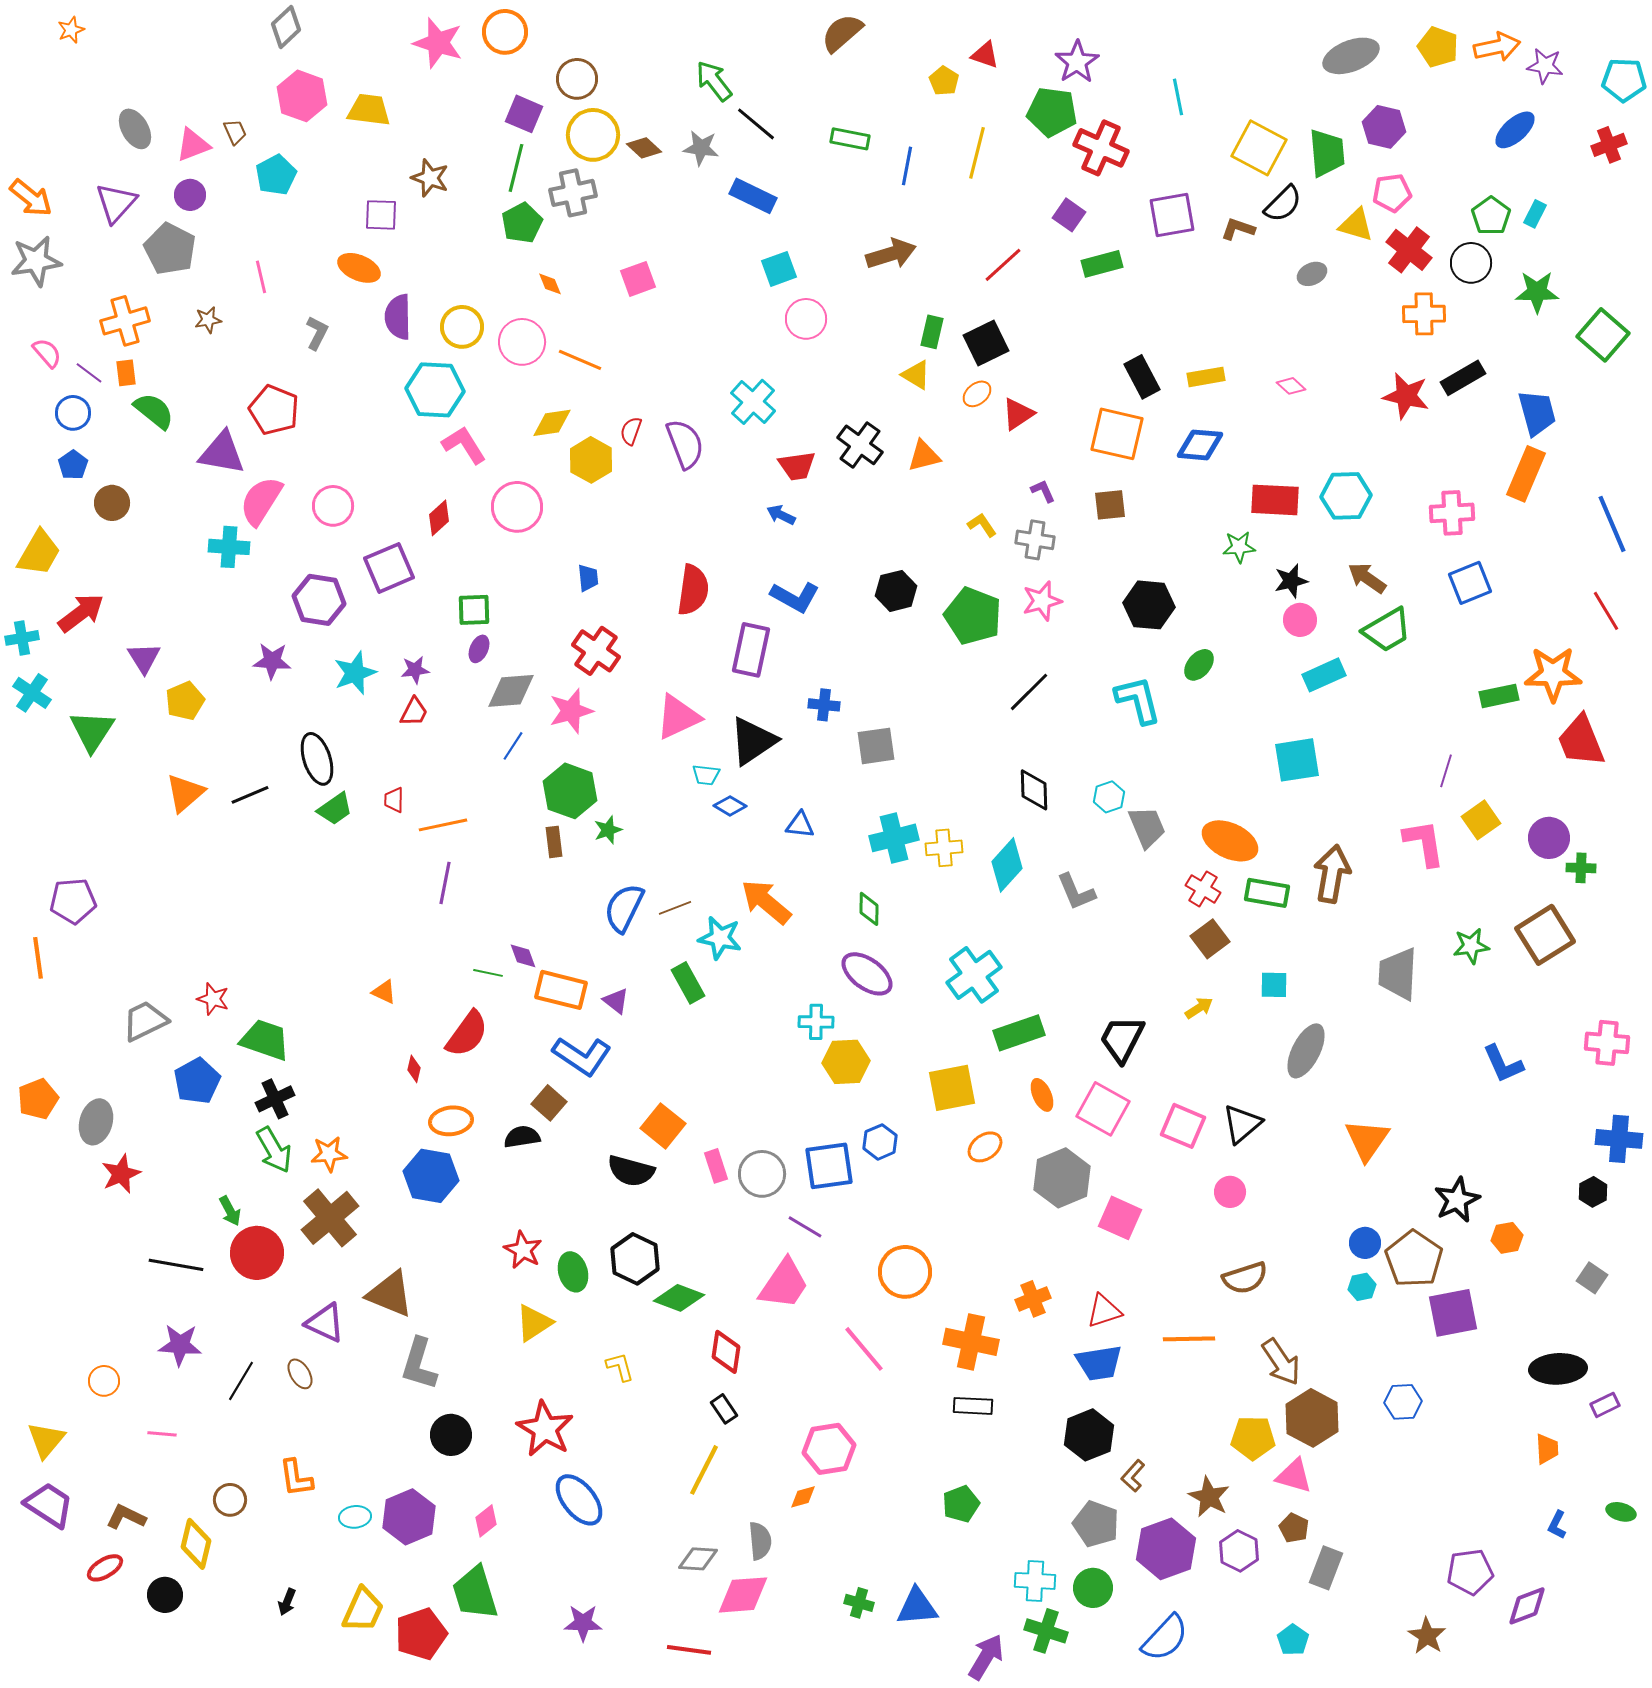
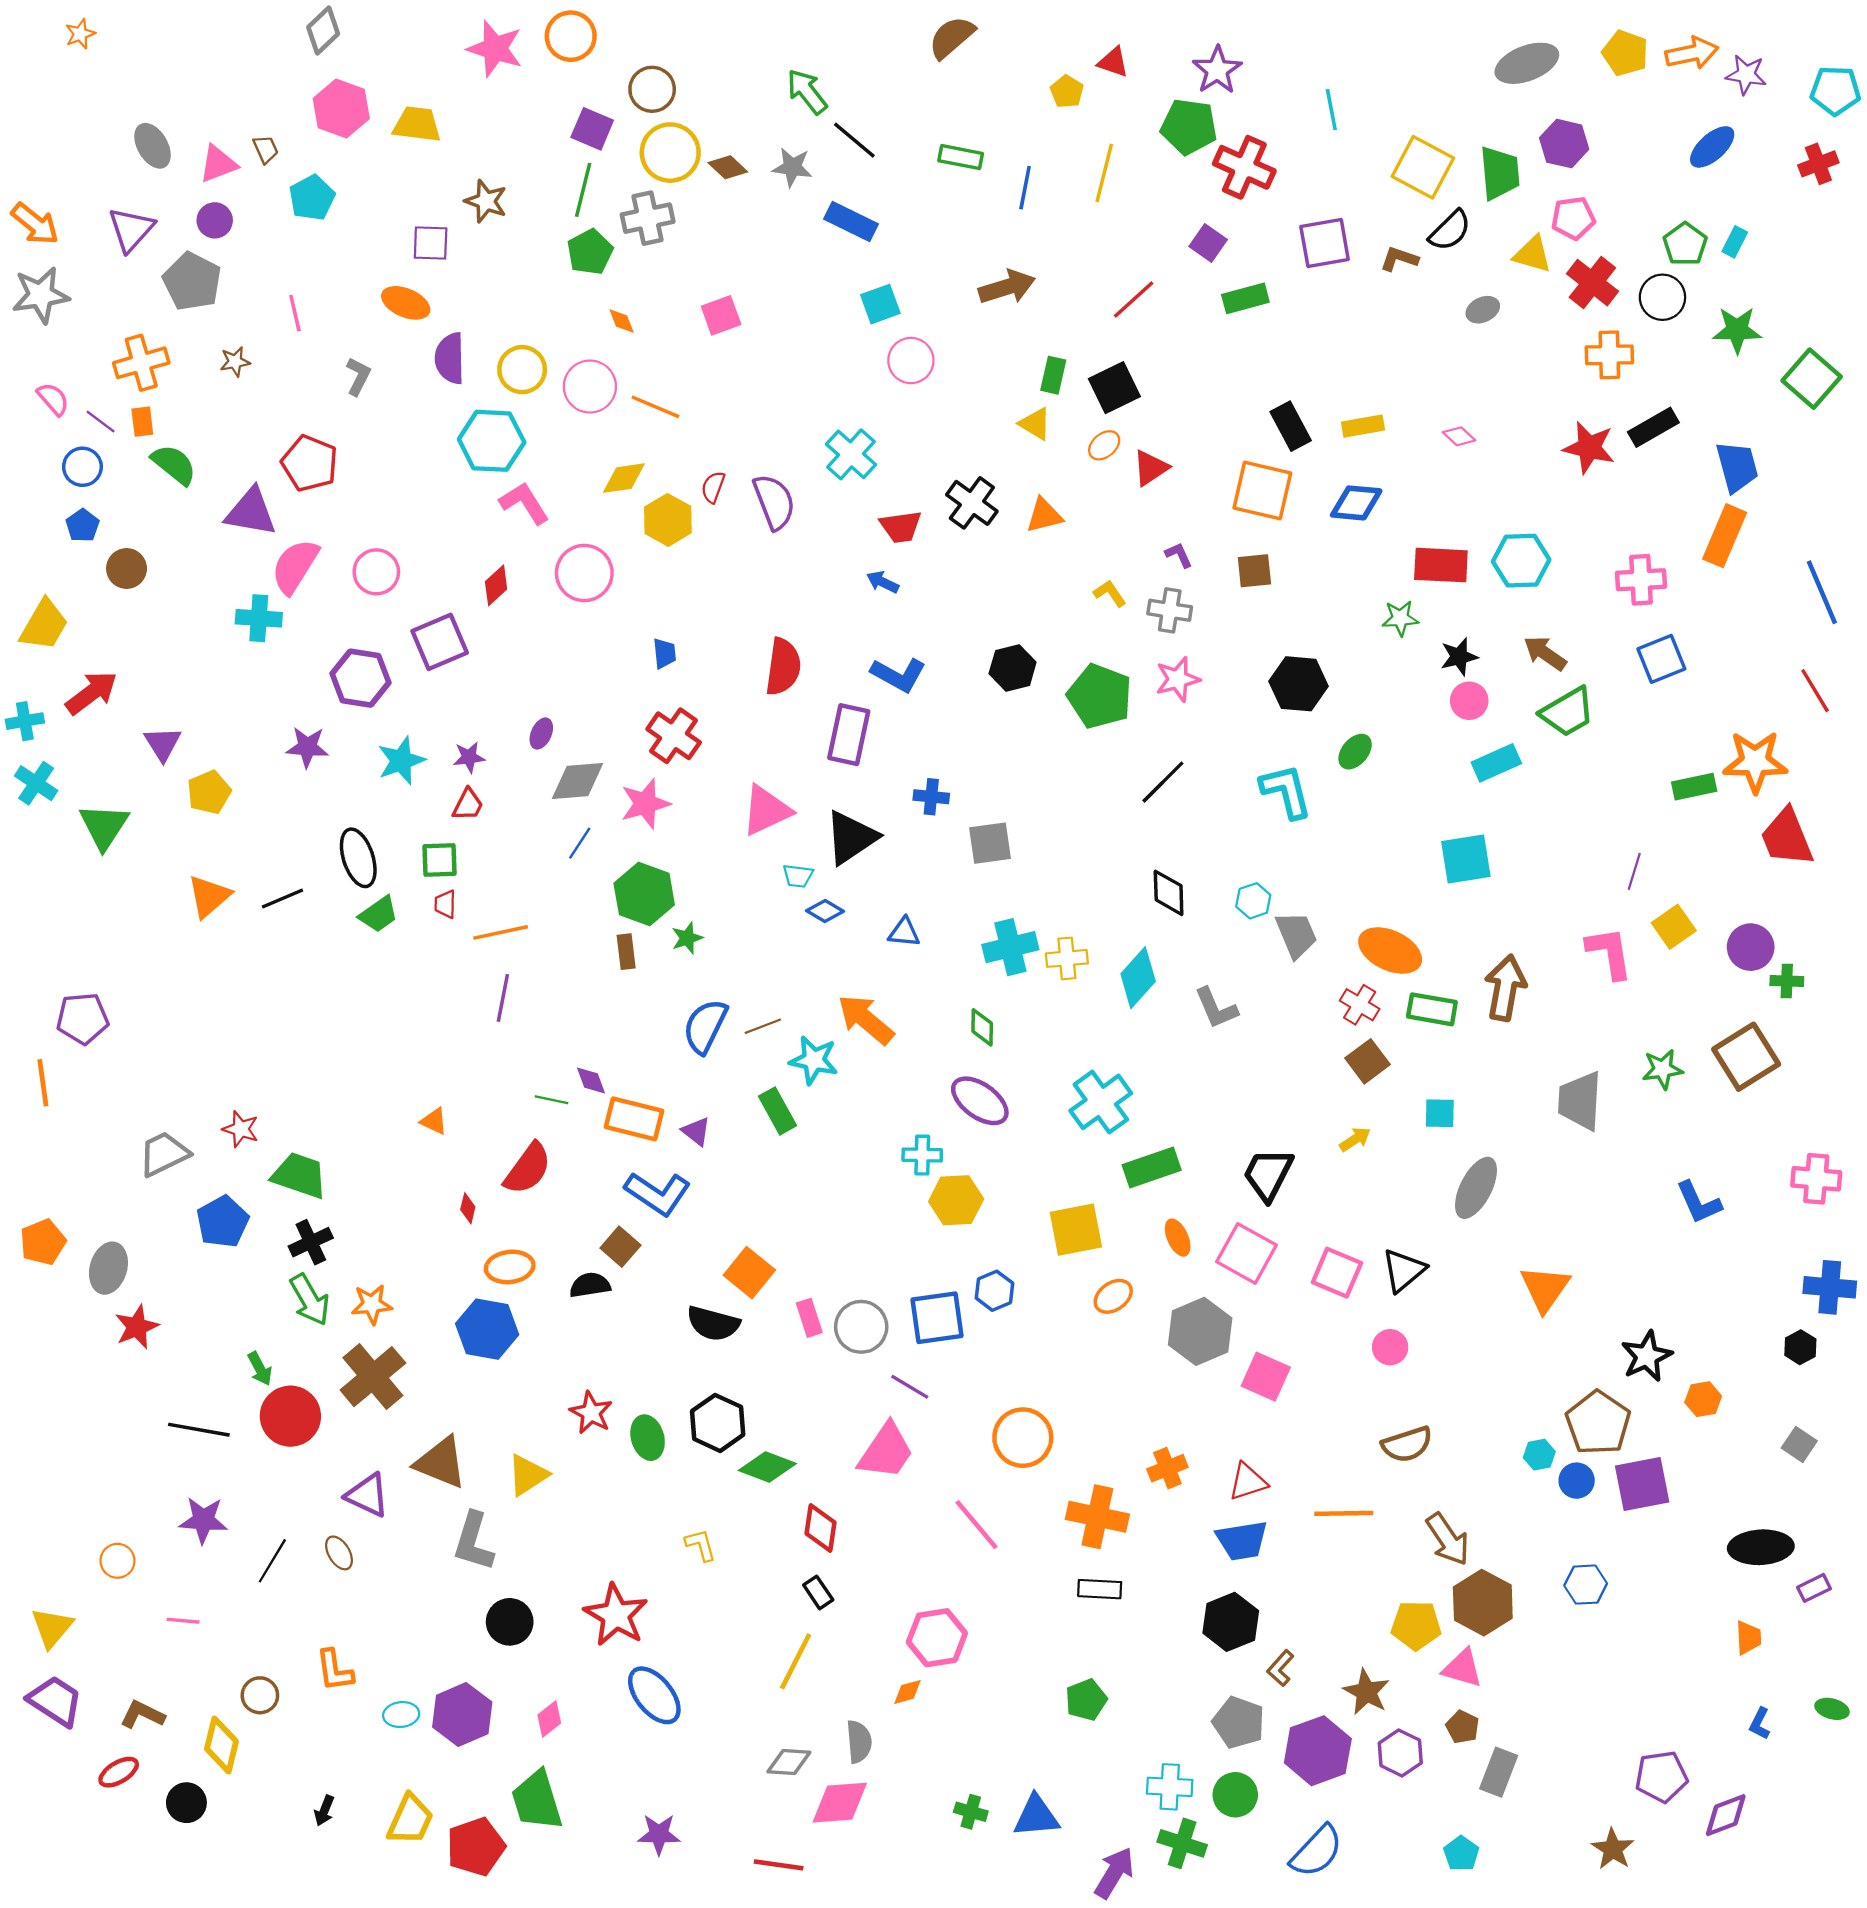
green square: (474, 610) -> (440, 860), moved
blue circle: (1365, 1243) -> (1577, 1481), moved
yellow triangle: (534, 1323) -> (528, 1475), moved

